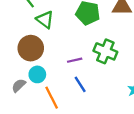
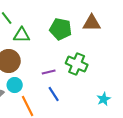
green triangle: (45, 20) -> (22, 35), turned -36

